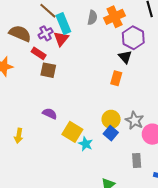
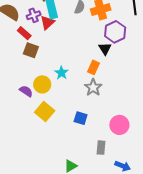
yellow circle: (111, 119) -> (42, 84), moved
gray star: (135, 120) -> (93, 87), moved
blue square: (111, 133) -> (81, 118), turned -32
cyan star: (86, 144) -> (61, 73), moved

